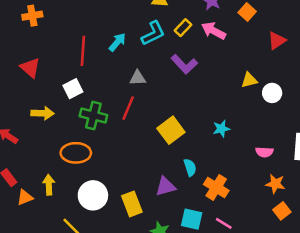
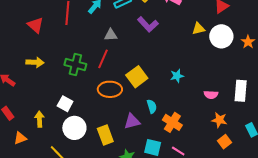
red triangle: (30, 68) -> (35, 25), moved
yellow triangle: (249, 80) -> (199, 29), moved
white square: (73, 89) -> (65, 104), moved, turned -35
white circle: (272, 93) -> (221, 36), moved, size x1.5
orange ellipse: (76, 153) -> (110, 89), moved
orange triangle: (25, 197) -> (20, 138), moved

